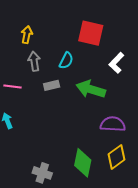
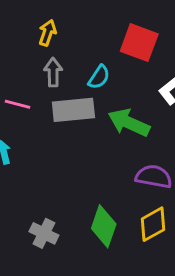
gray rectangle: (52, 85) -> (73, 110), size x1.8

